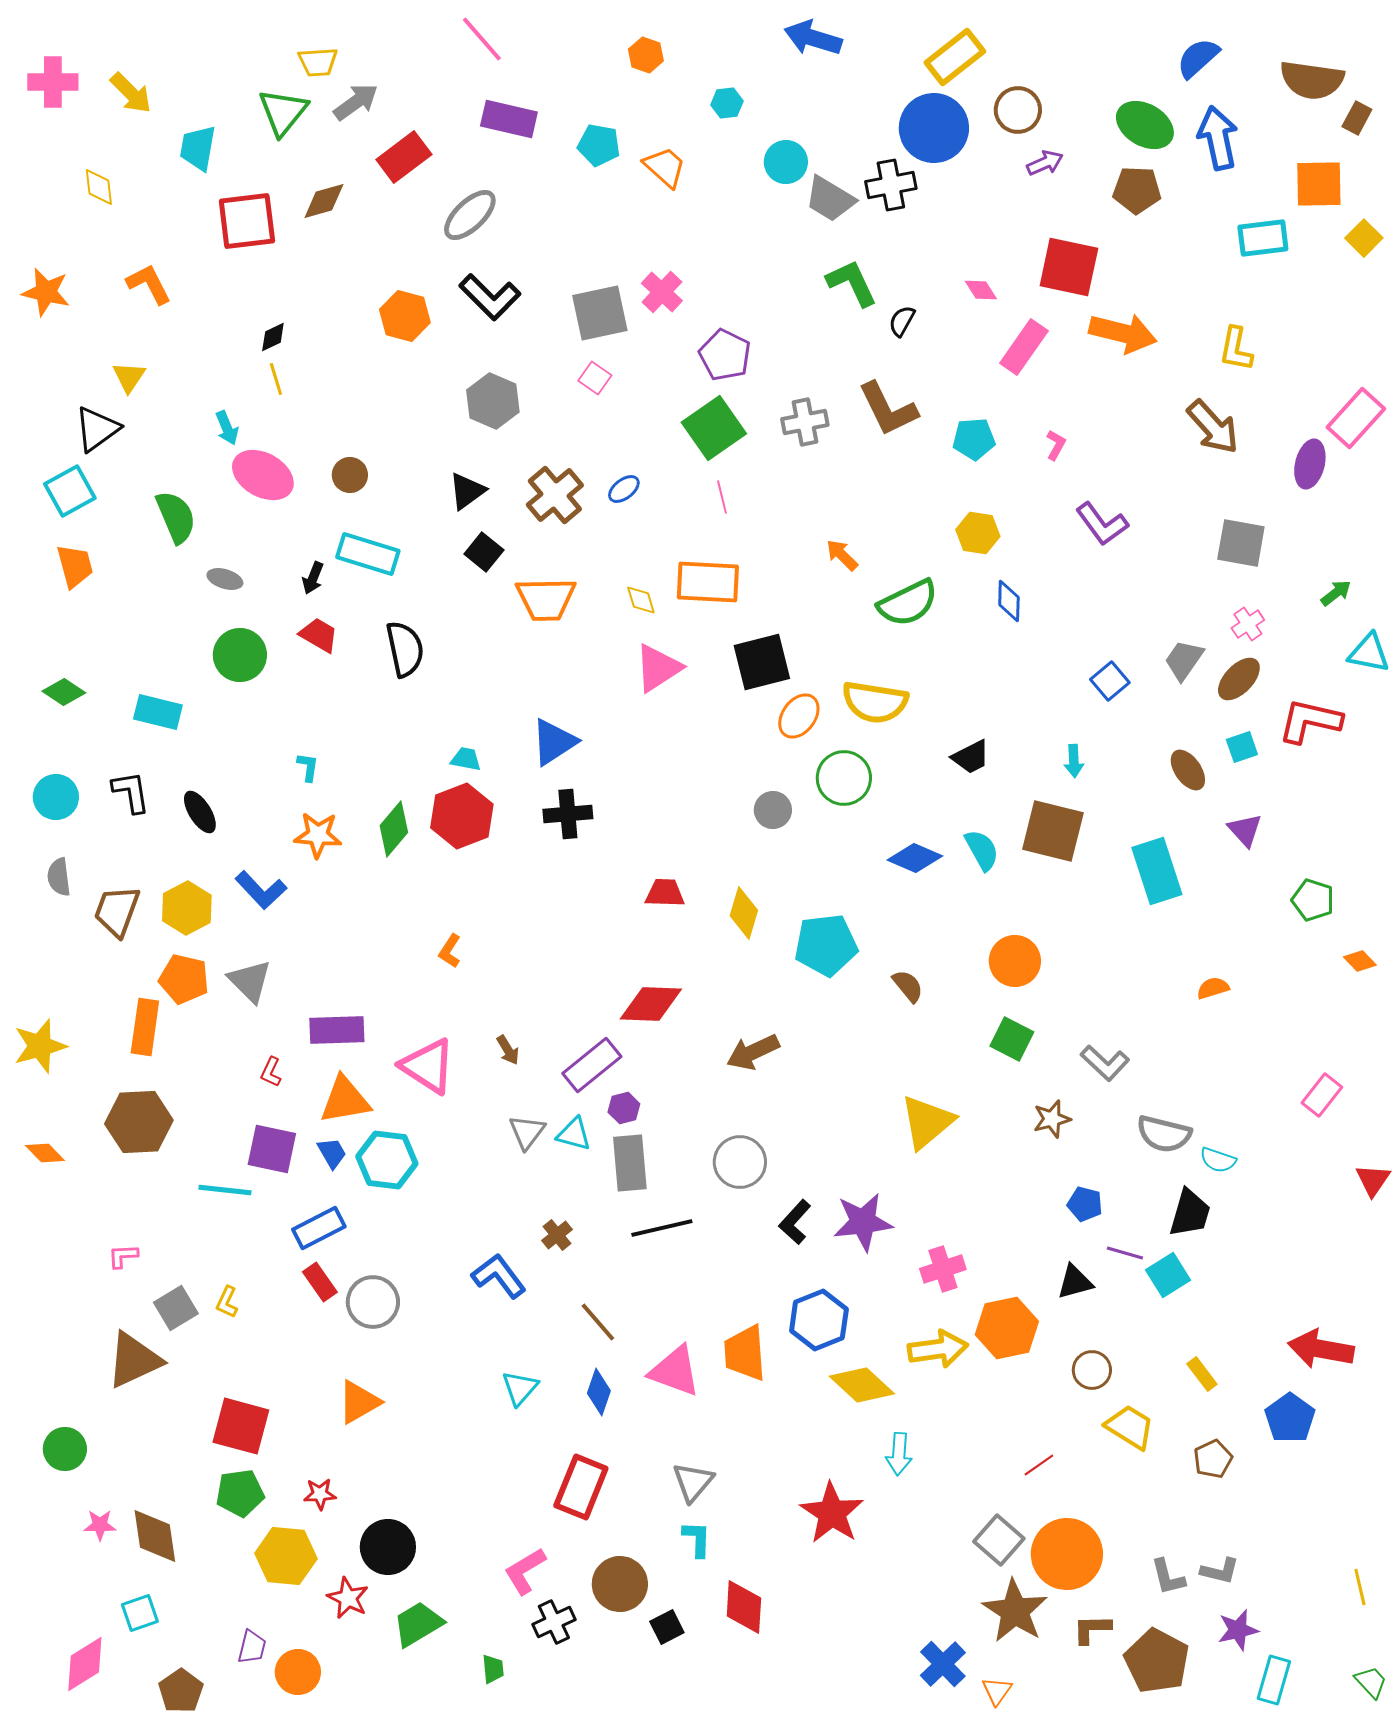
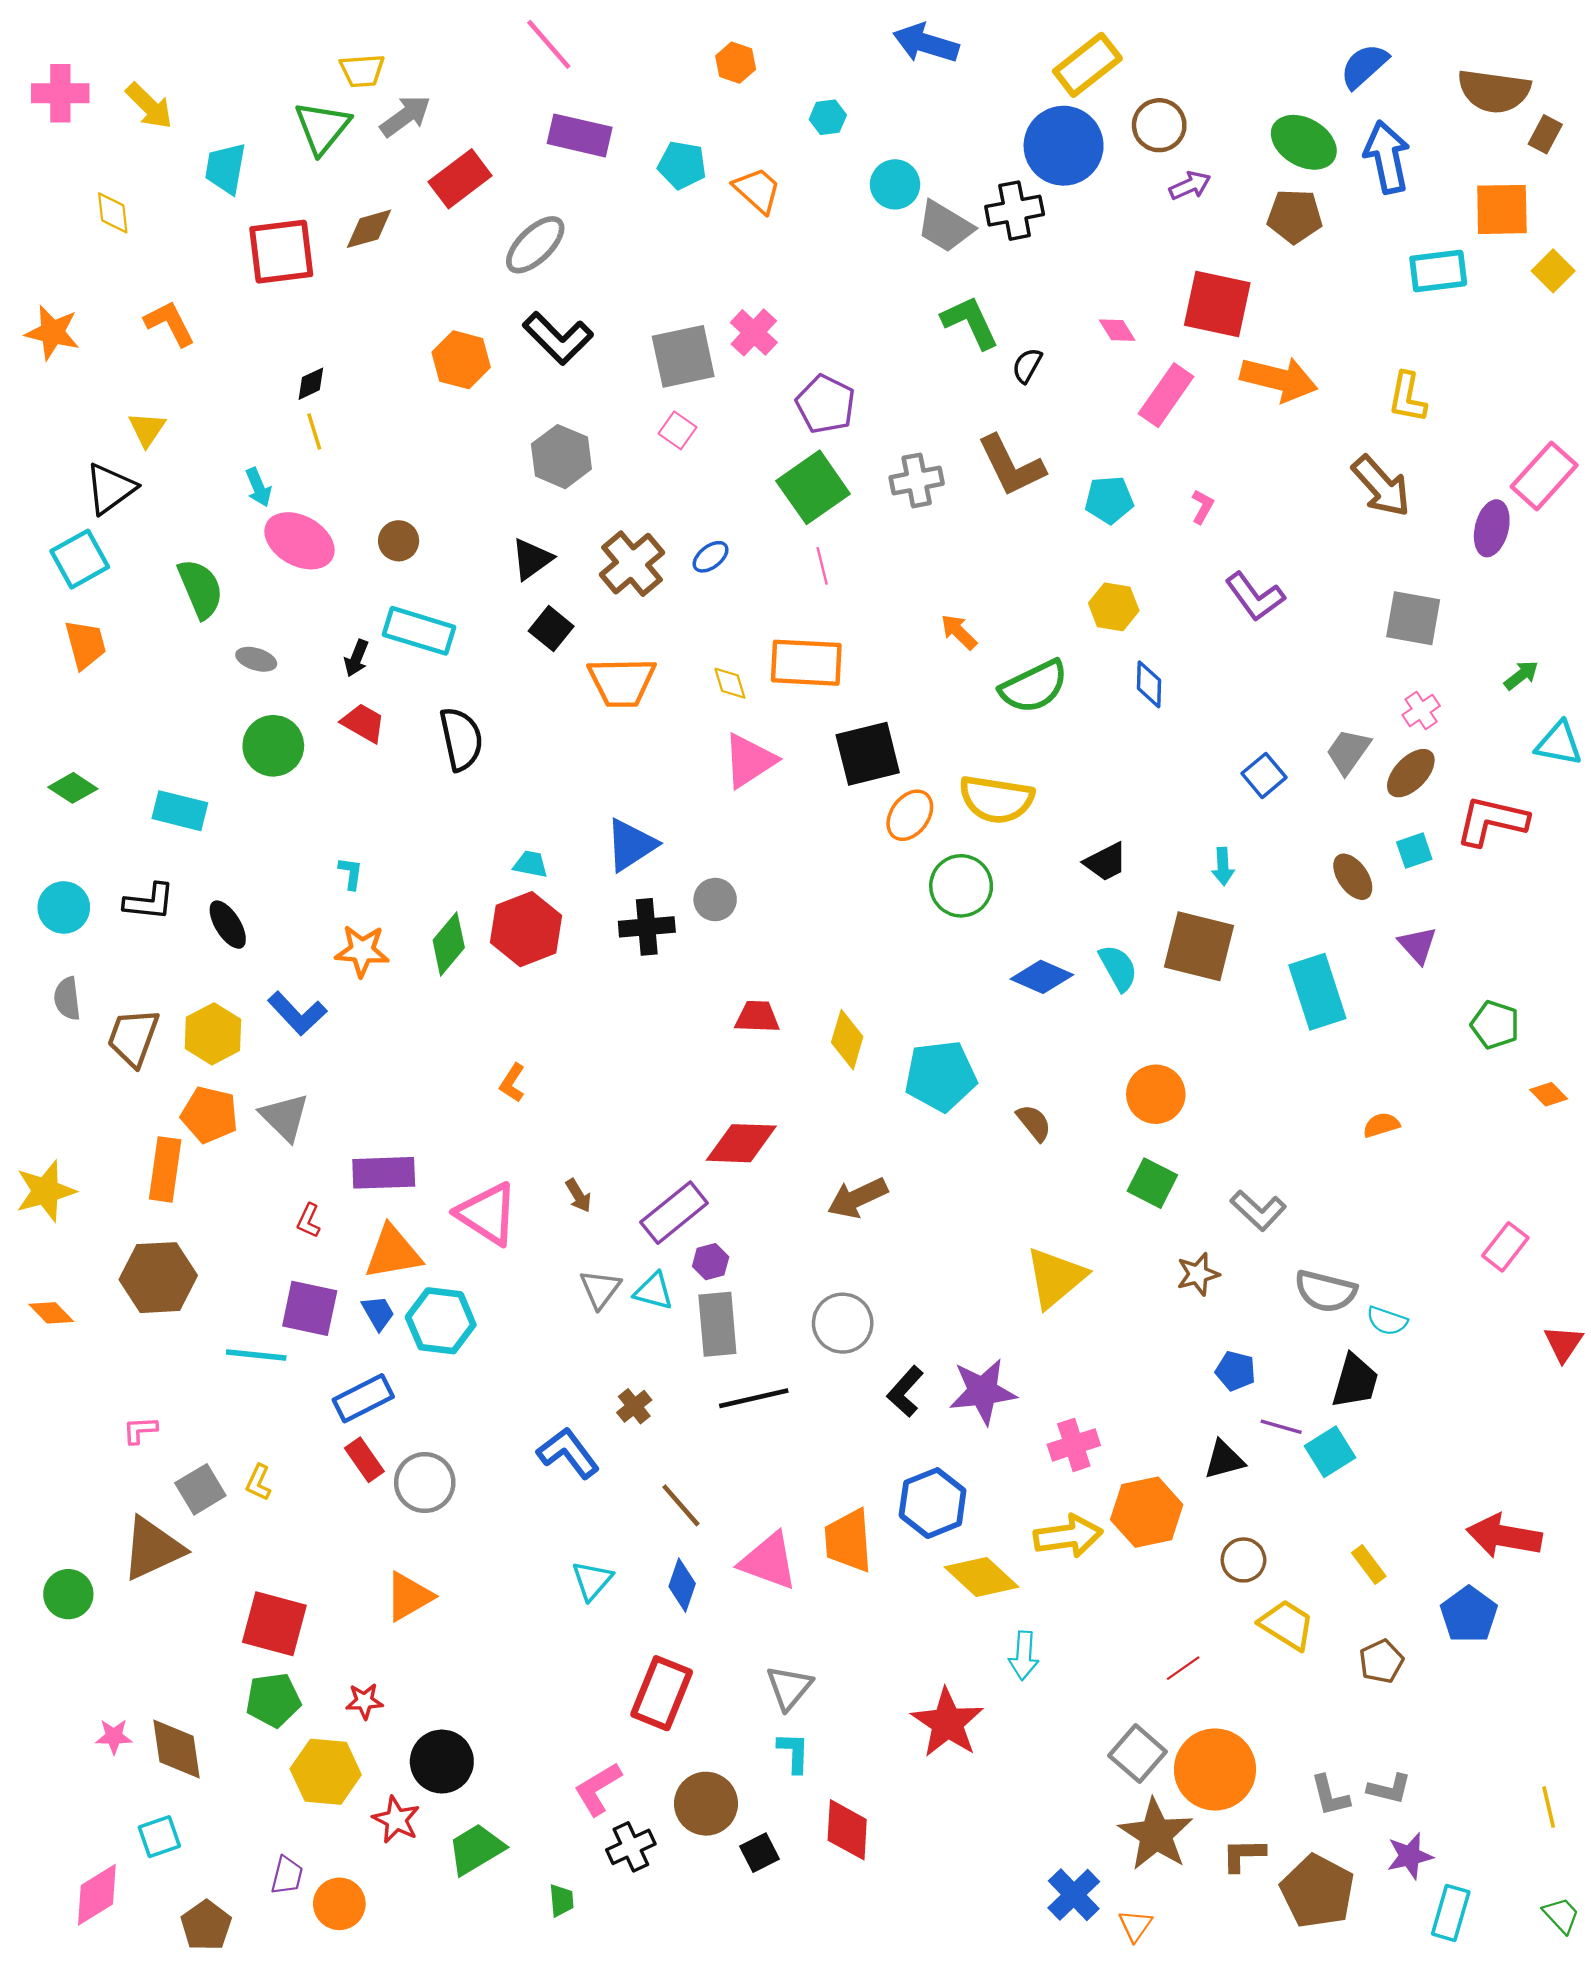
black L-shape: (131, 792) -> (149, 902), turned 105
gray circle: (773, 810) -> (715, 900), moved
green circle: (65, 1449) -> (68, 1594), moved

